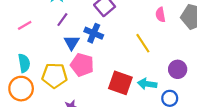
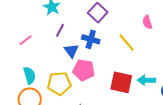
pink semicircle: (160, 15) -> (147, 22), moved
yellow line: (143, 43) -> (127, 43), moved

